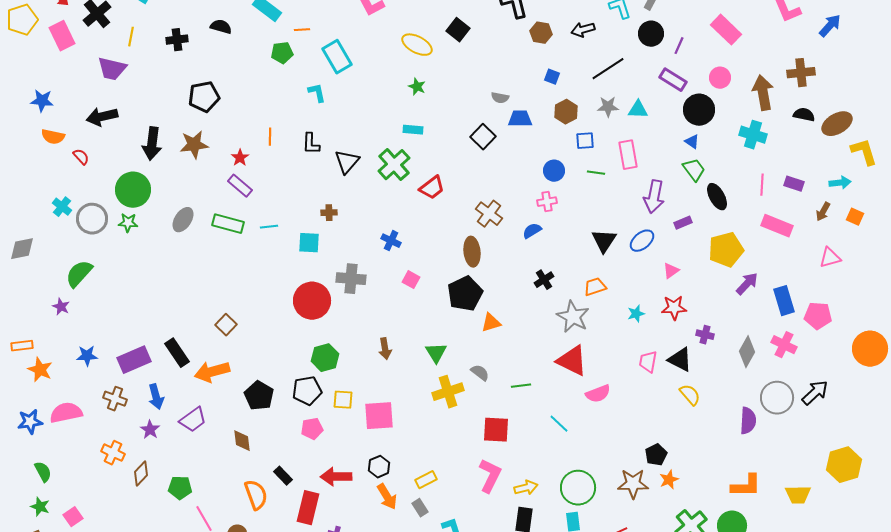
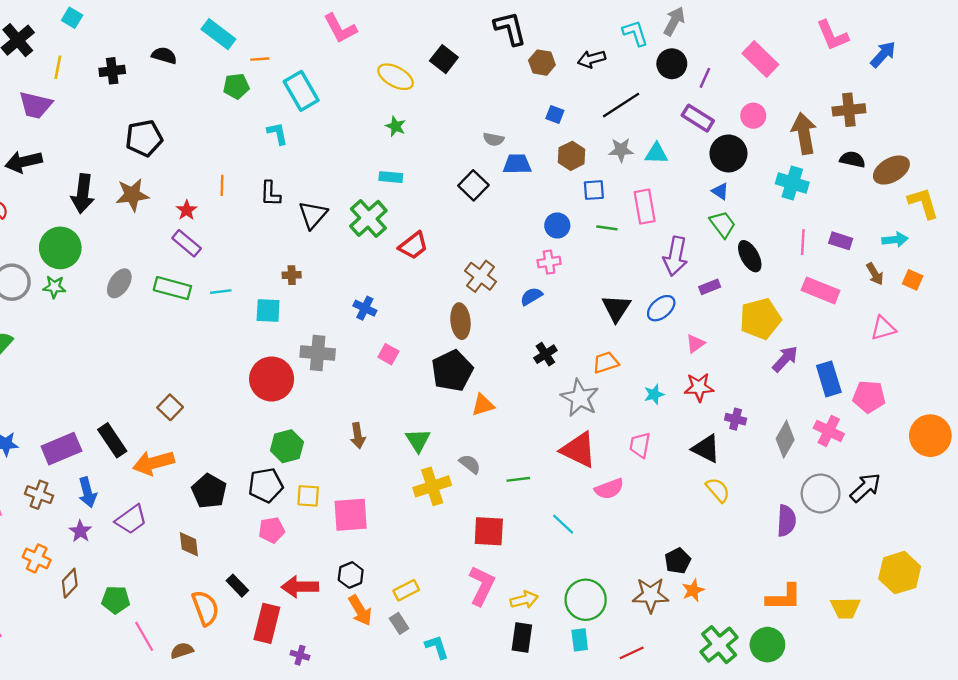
brown arrow: (823, 212) -> (875, 274), turned -60
pink trapezoid: (648, 362) -> (640, 445), moved

